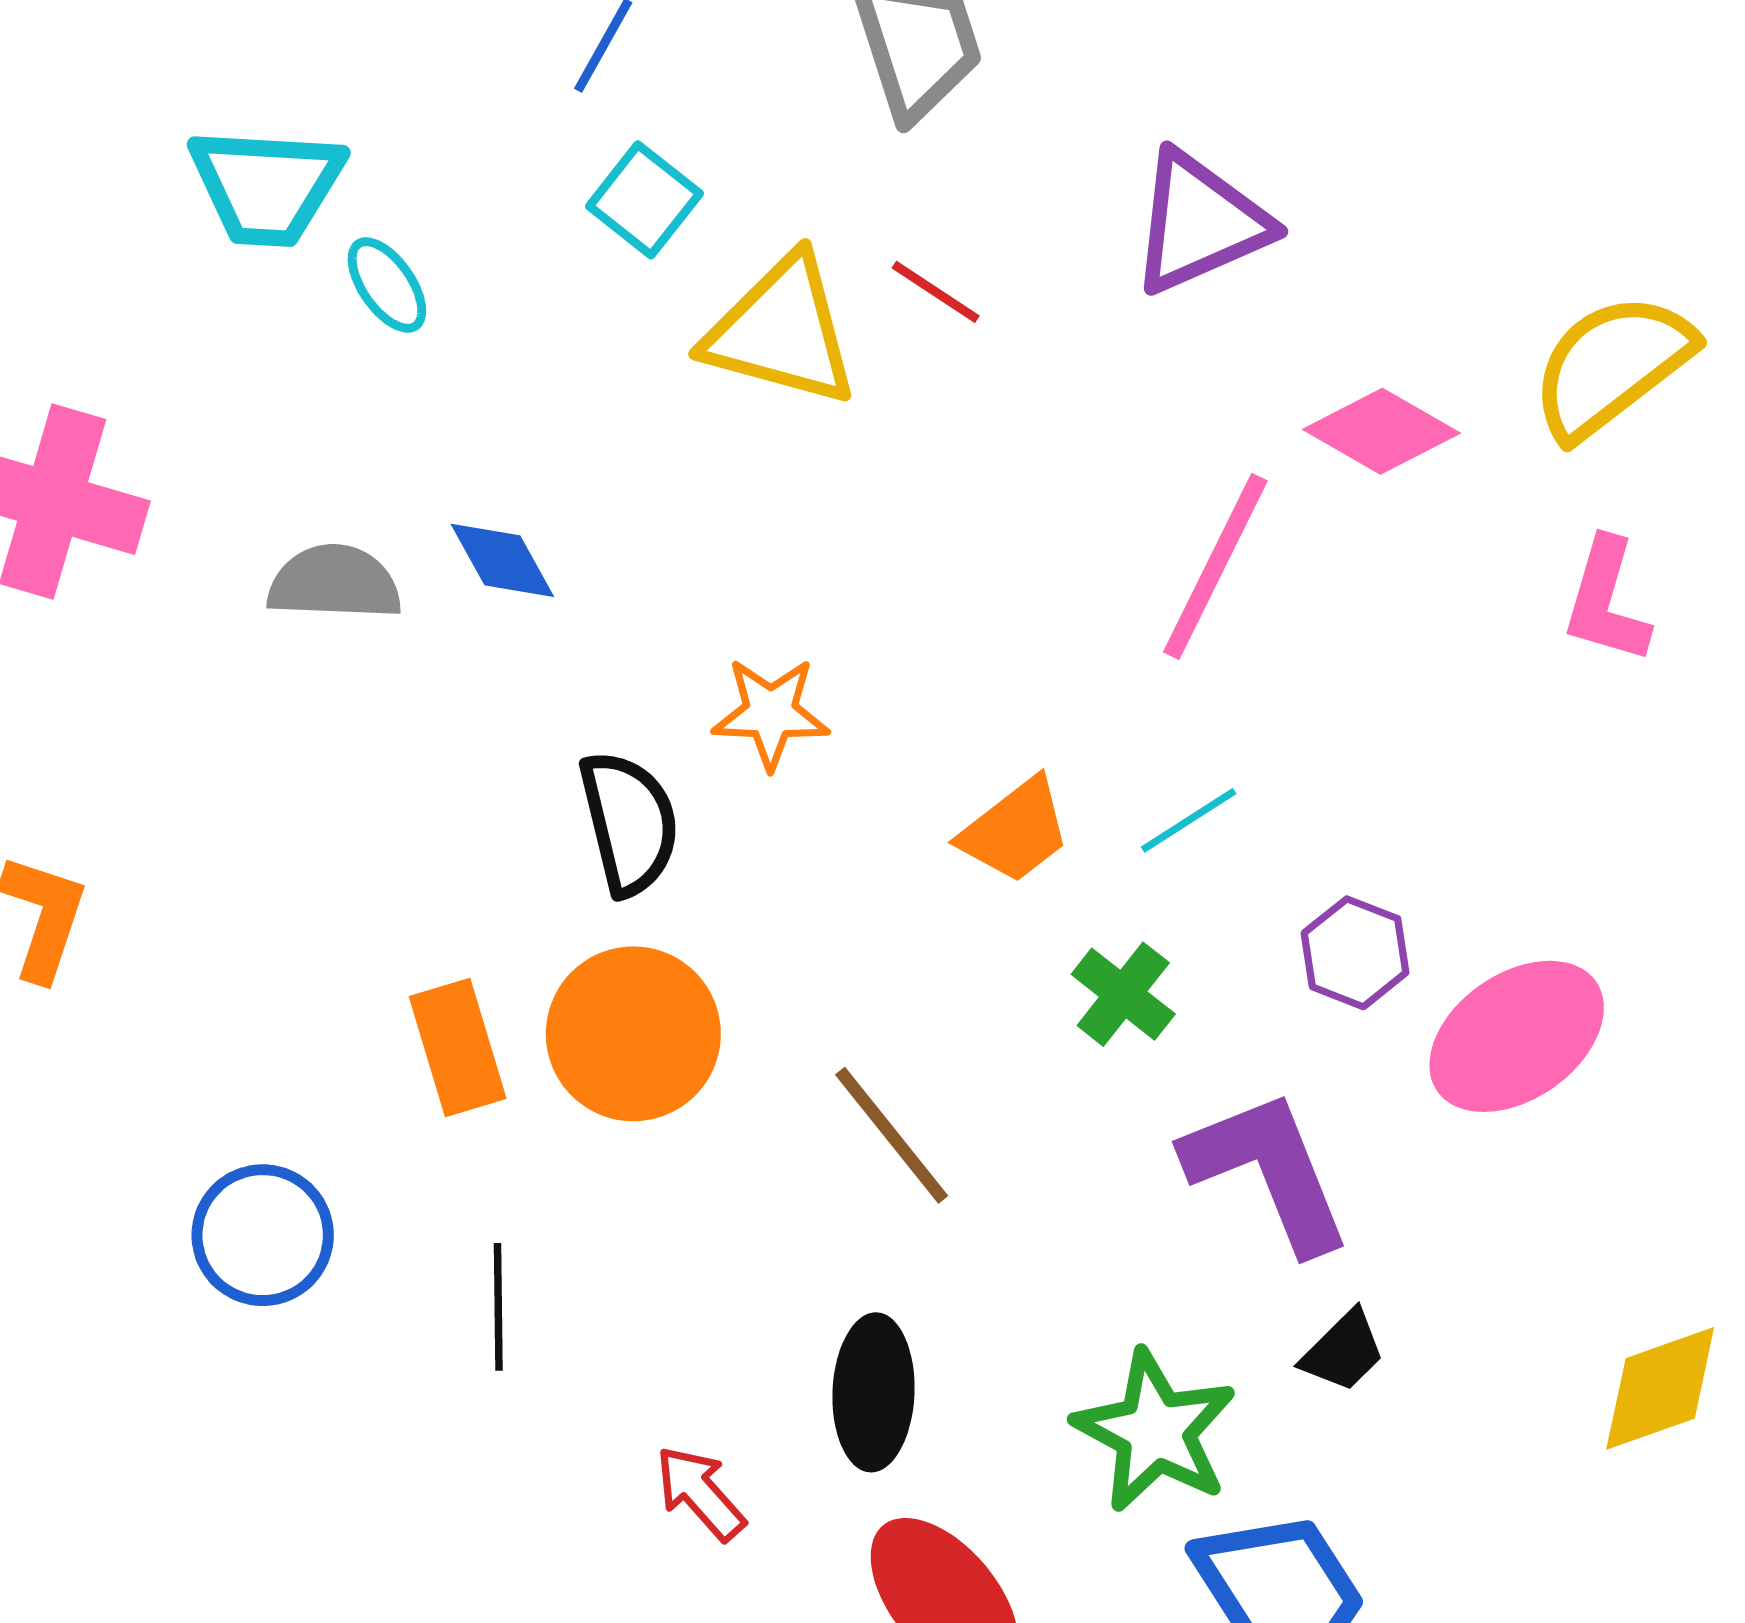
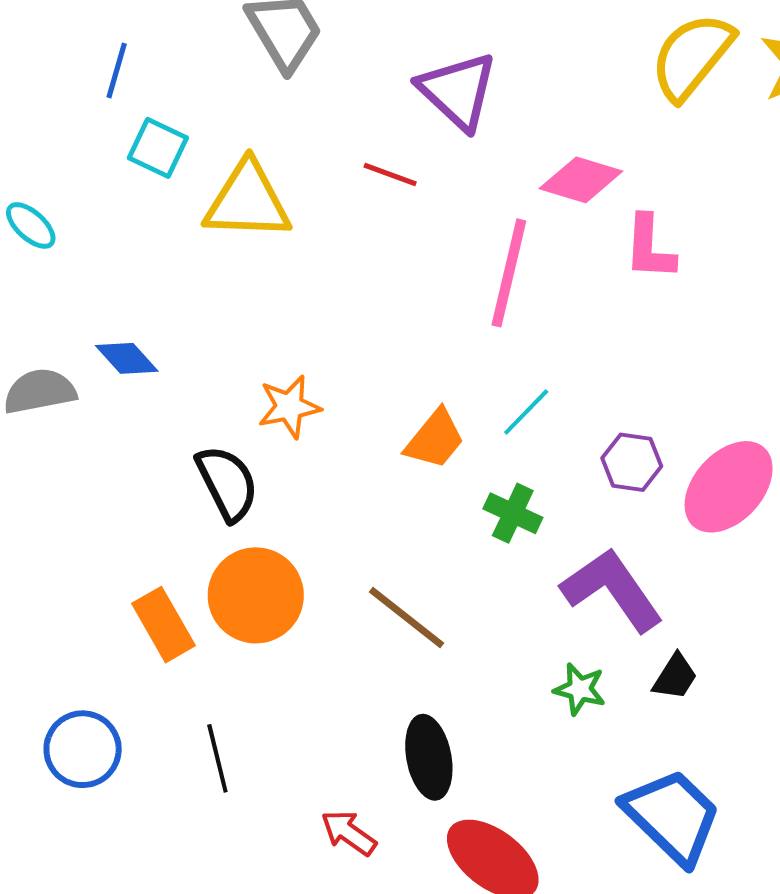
purple triangle: (1200, 223) -> (458, 91), turned -40
red line: (936, 292) -> (390, 175), moved
yellow semicircle: (1612, 366) -> (692, 56), moved
pink L-shape: (1606, 601) -> (650, 248), moved
green star: (1155, 1431) -> (580, 689), moved, size x0.6

